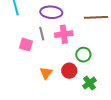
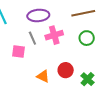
green circle: (83, 55) -> (87, 38), moved
orange triangle: (46, 73) -> (43, 76), turned -32

